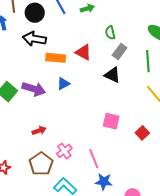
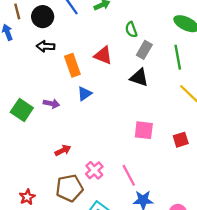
black arrow: (34, 39) -> (46, 46), size x0.7
orange rectangle: (56, 58) -> (72, 65), turned 72
purple arrow: (34, 89) -> (51, 104), size x0.6
red square: (142, 133) -> (181, 140), turned 32
brown pentagon: (41, 164) -> (69, 188), turned 30

